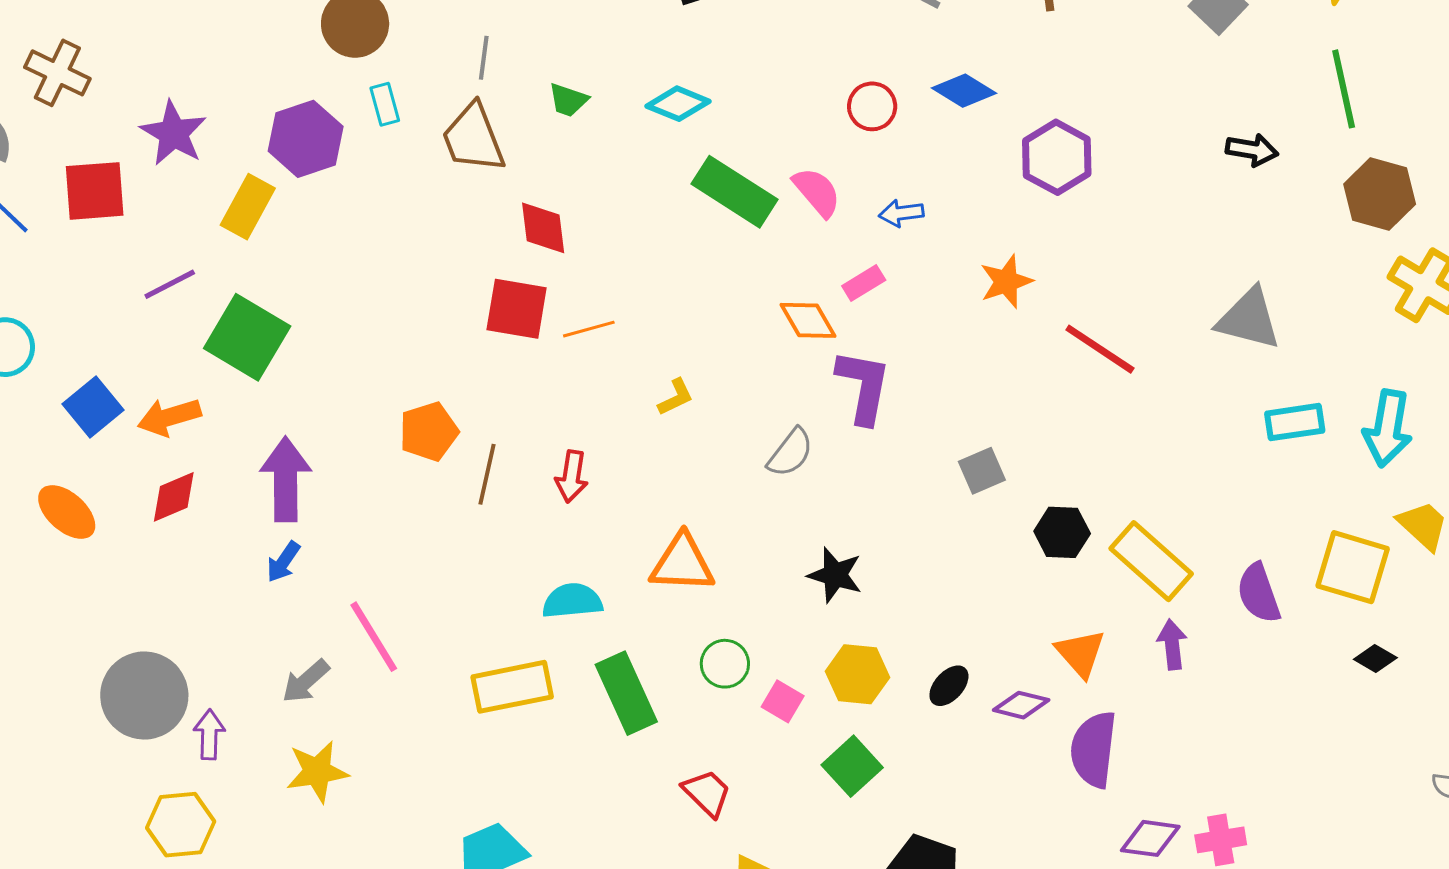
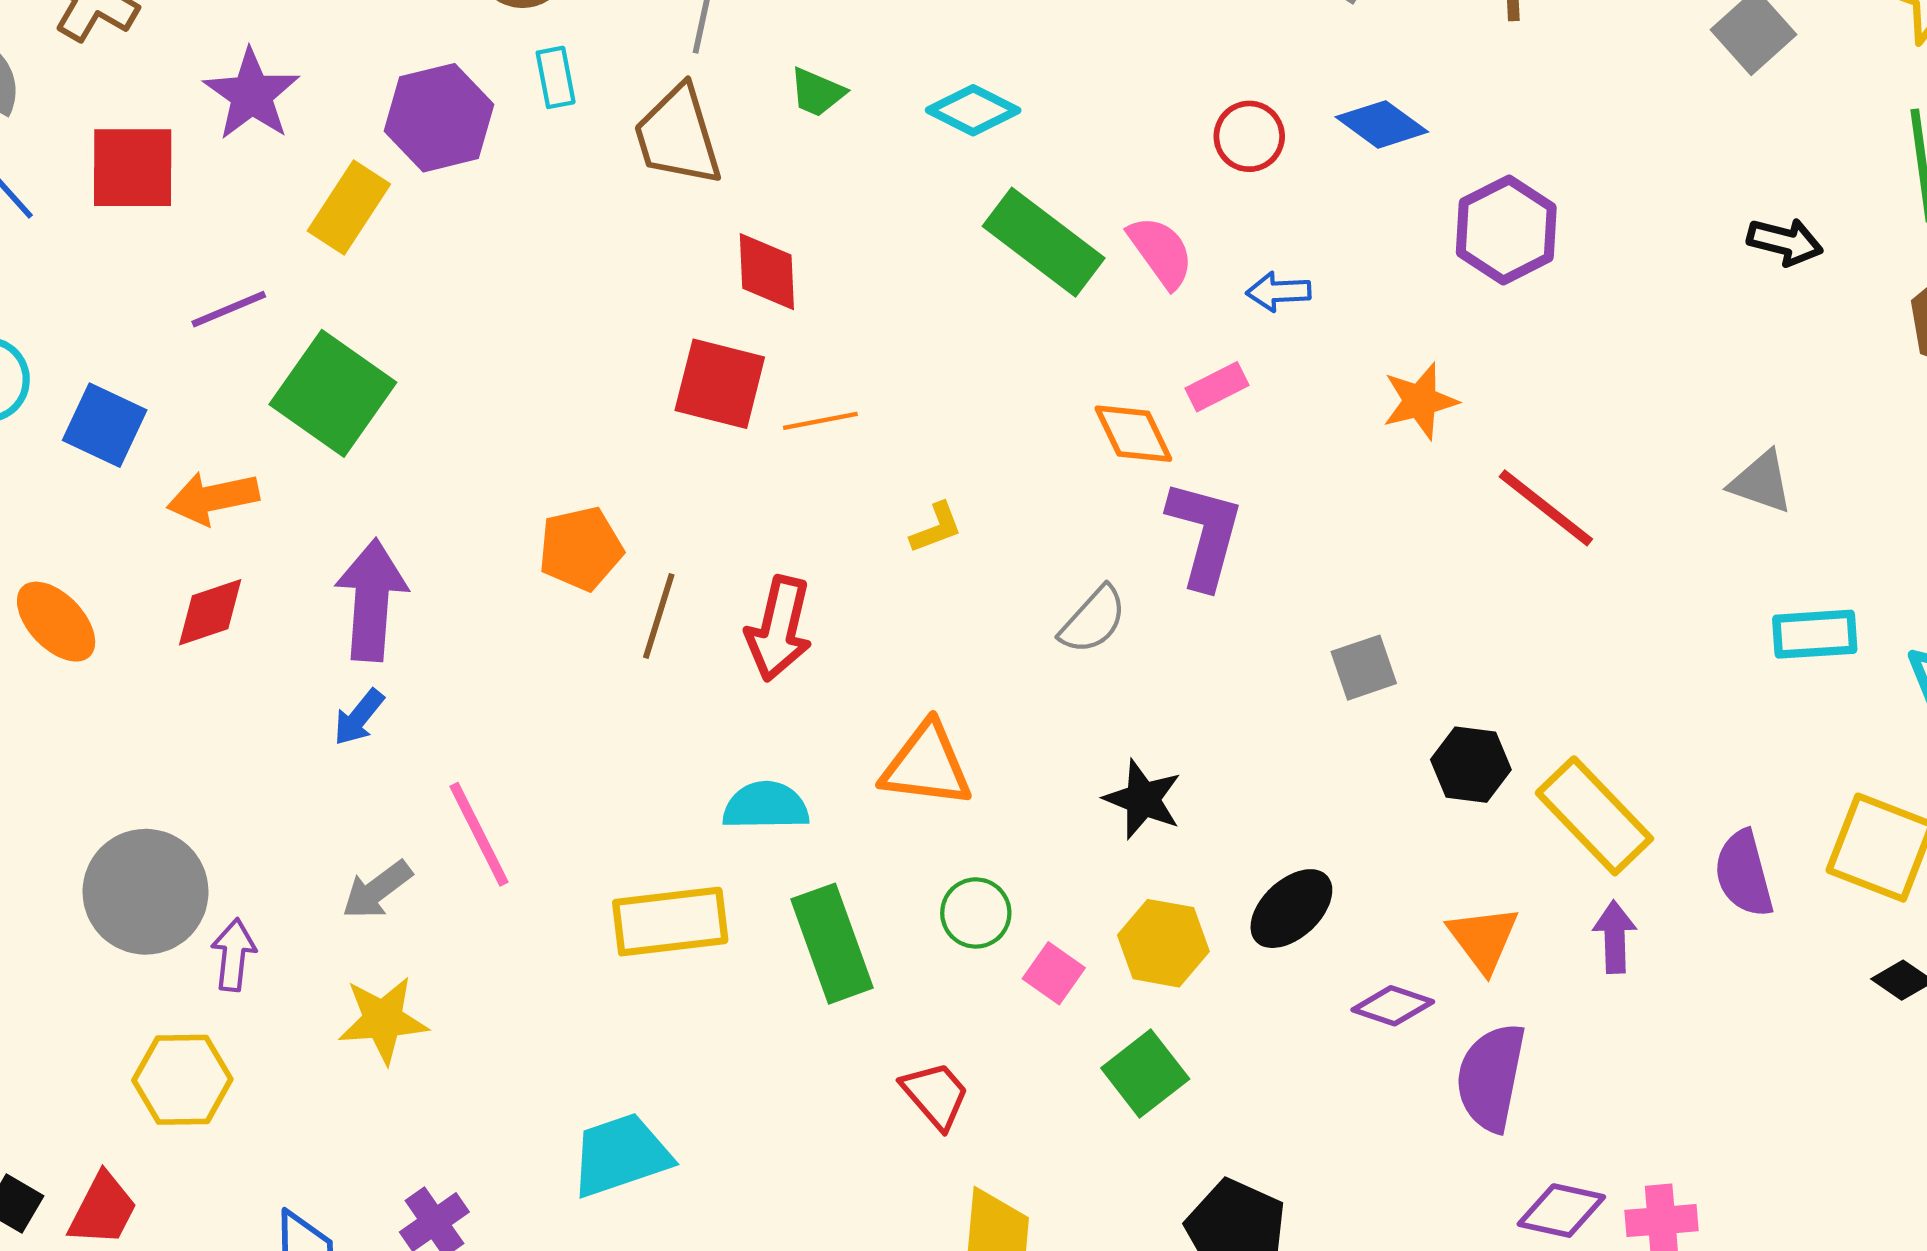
gray triangle: (1249, 319) -> (1761, 482), size x0.7
blue square: (93, 407) -> (105, 425), moved, turned -30
red arrow: (572, 476) -> (779, 629), size x1.4
black ellipse: (949, 686) -> (1291, 909), moved, size x1.4

